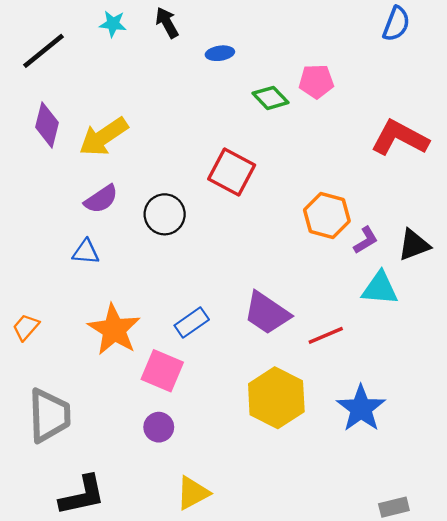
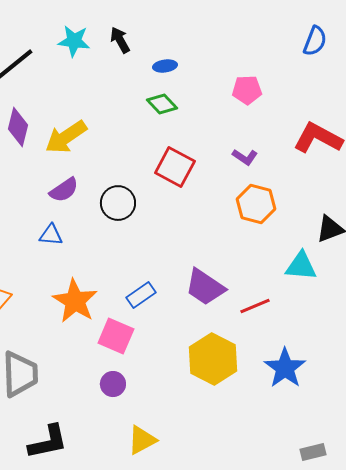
cyan star: (113, 24) -> (74, 41), size x1.4
green diamond: (270, 98) -> (162, 104), moved
purple L-shape: (366, 240) -> (245, 157), moved, turned 65

